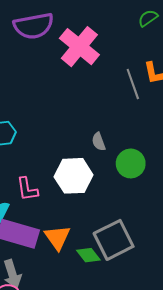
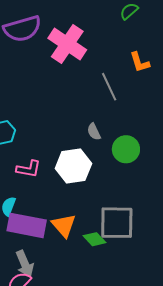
gray line: (133, 84) -> (109, 87), moved
pink L-shape: (27, 189) -> (29, 169), moved, turned -65
gray square: (114, 240) -> (117, 223), turned 33

